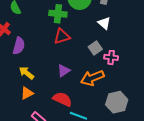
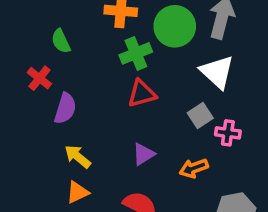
green cross: (58, 14) -> (136, 53), turned -30
white triangle: (104, 23) -> (217, 72), size x1.5
orange arrow: (92, 78) -> (194, 168), size x0.7

